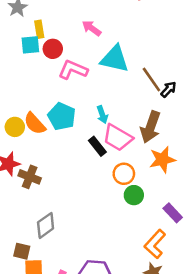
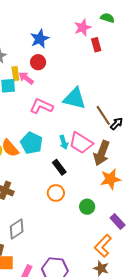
pink arrow: (92, 28) -> (26, 78), moved
red circle: (53, 49) -> (38, 62), moved
pink trapezoid: (118, 138) -> (81, 143), moved
orange circle: (124, 174) -> (56, 193), moved

